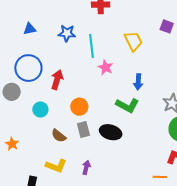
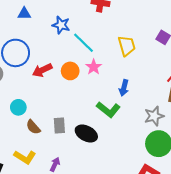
cyan line: (92, 46) -> (83, 43), turned -50
red arrow: (57, 80) -> (42, 70), turned -144
orange circle: (79, 107) -> (70, 71), moved
cyan circle: (40, 109) -> (18, 107), moved

